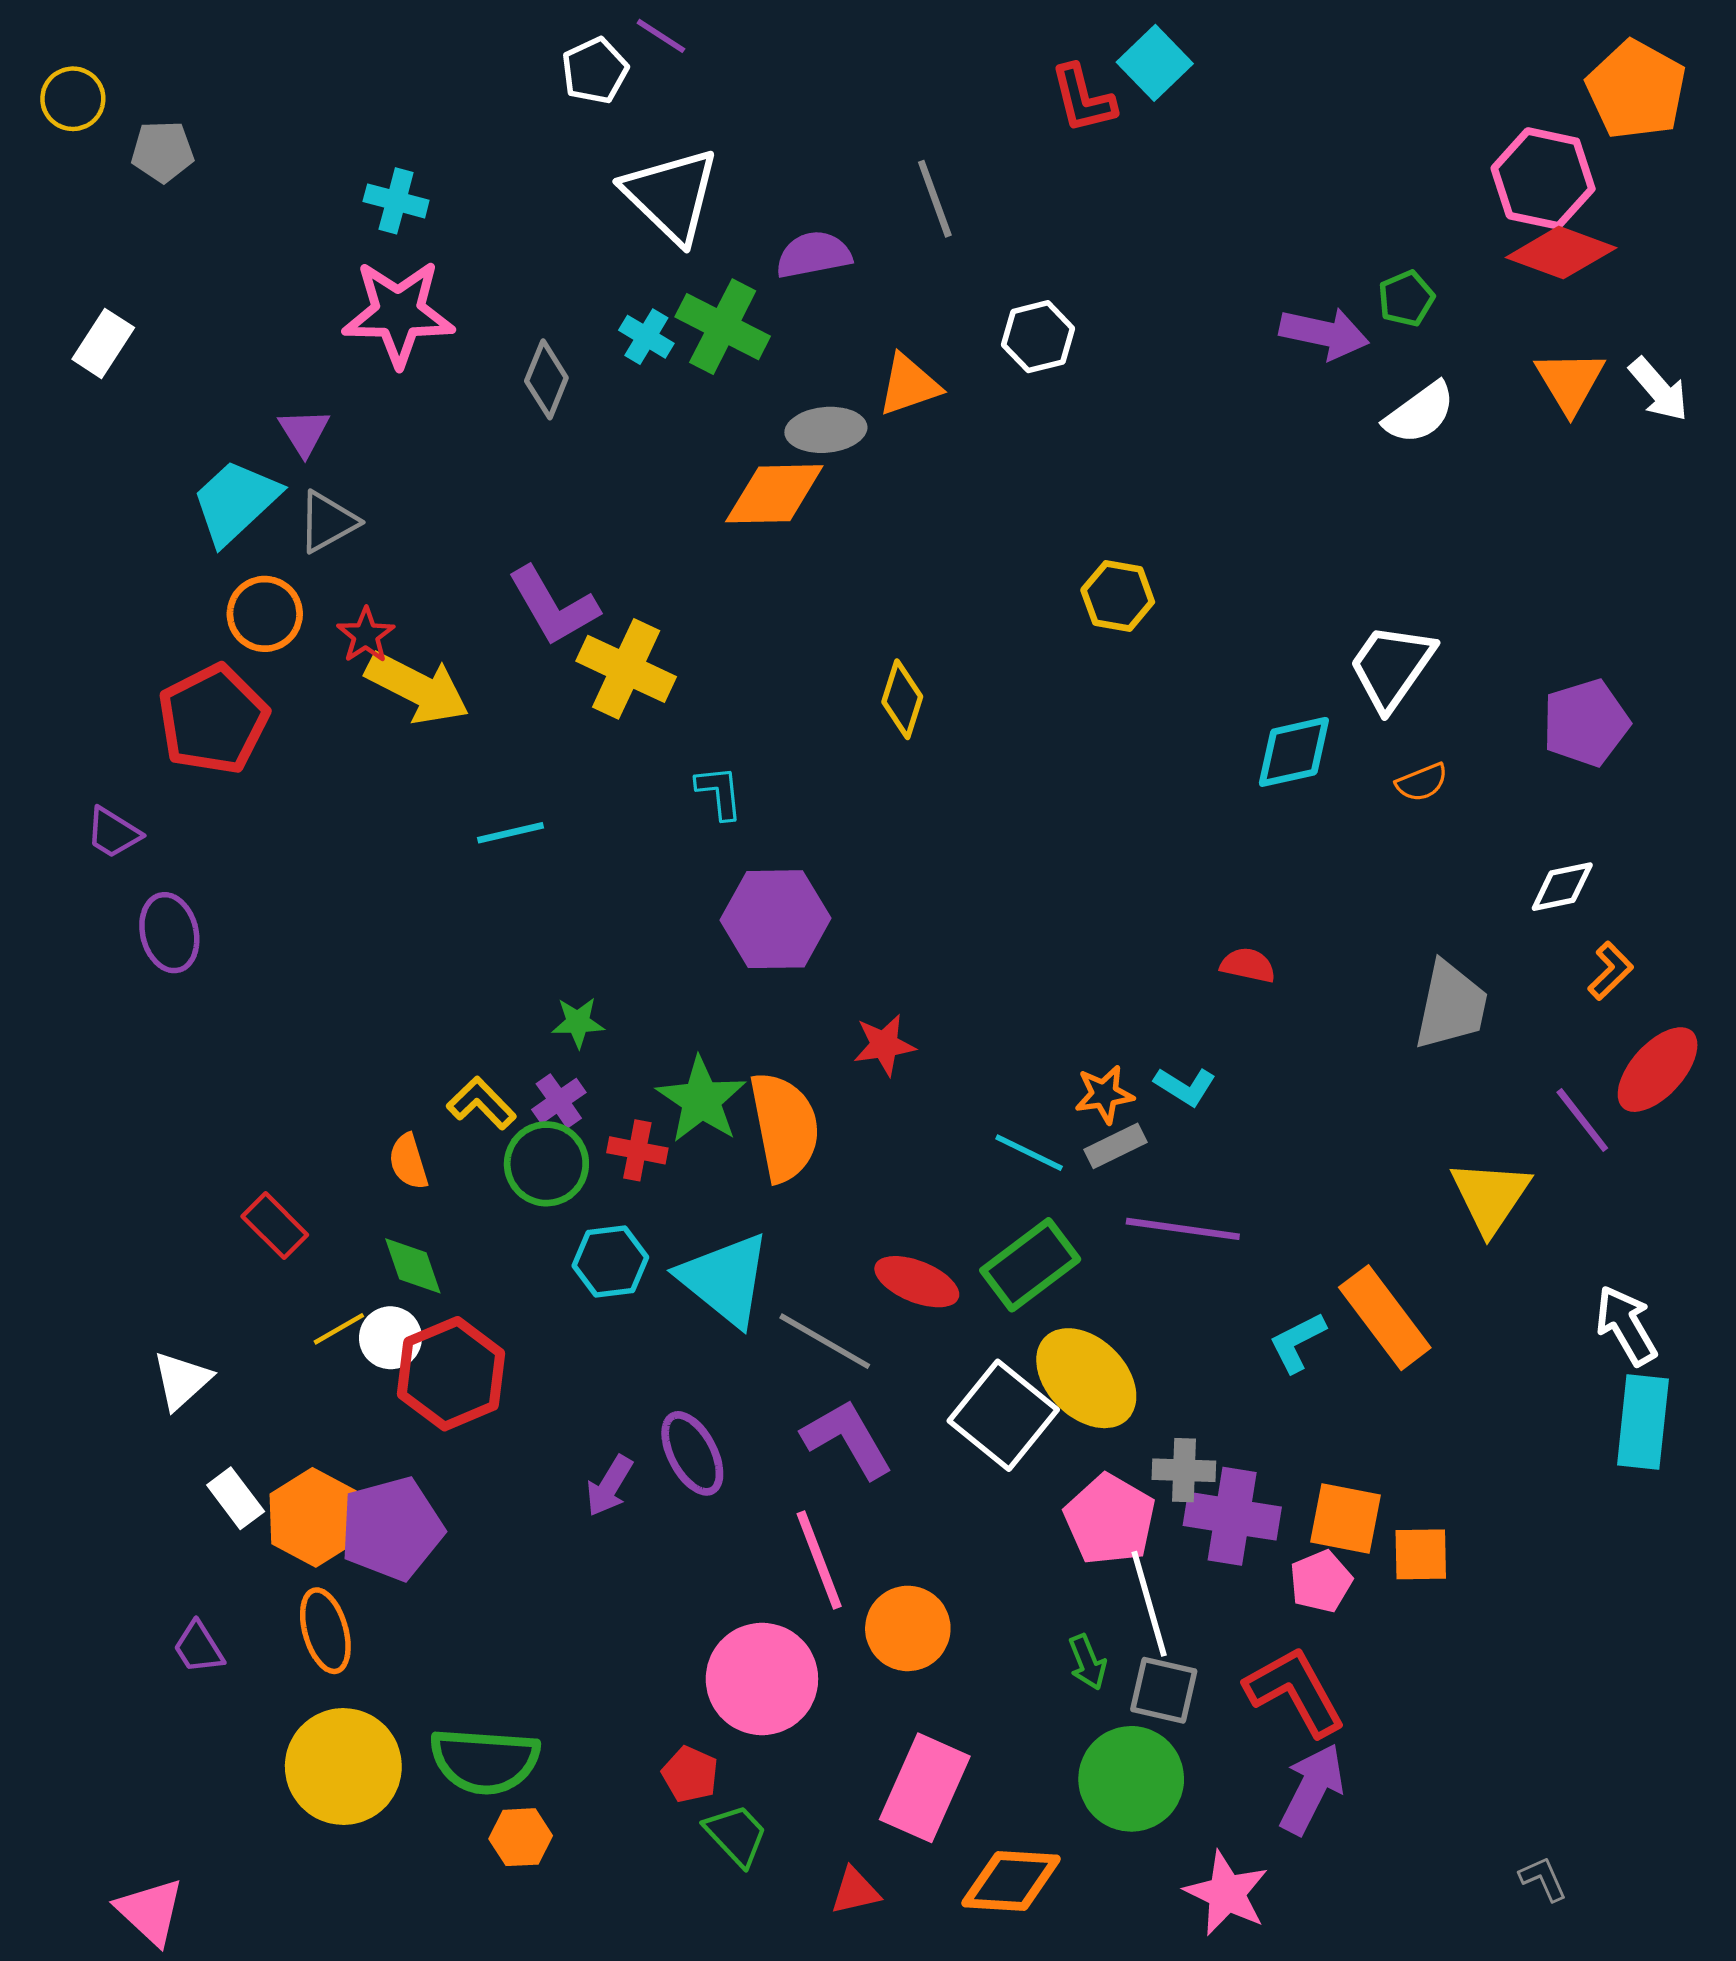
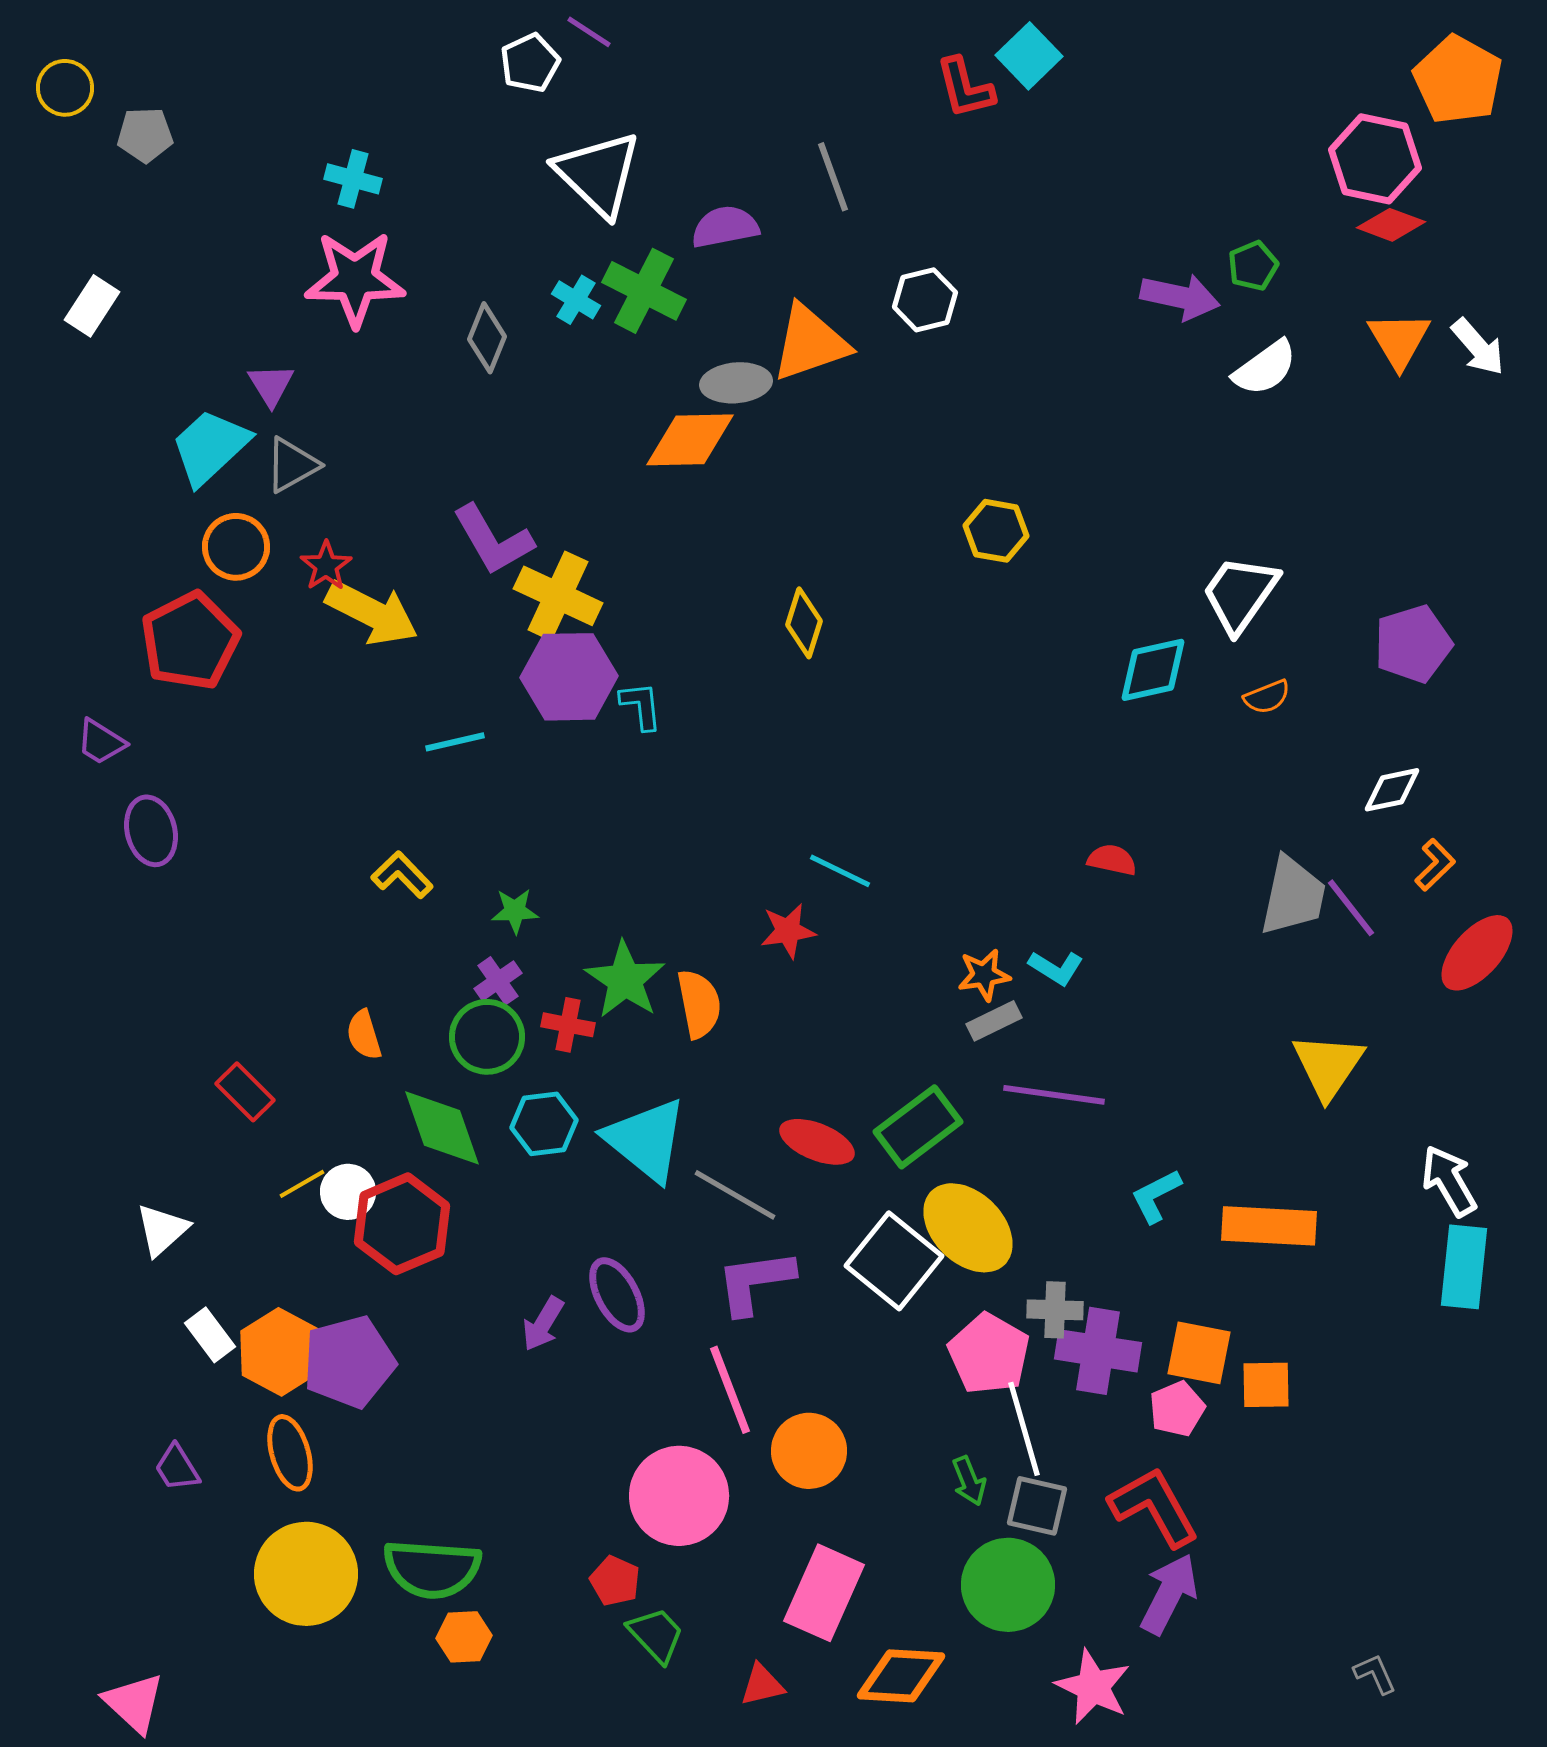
red diamond: (1561, 253) -> (1391, 225), size x0.7
orange triangle: (909, 385) -> (810, 343), size x1.4
purple hexagon: (775, 919) -> (569, 677), moved
yellow L-shape: (481, 1103) -> (402, 875), moved
purple line: (1582, 1120) -> (1351, 908), moved
orange semicircle: (784, 1127) -> (699, 1004), size x0.7
cyan line: (1029, 1153) -> (840, 871), moved
green diamond: (413, 1266) -> (442, 1128), moved, size x1.5
orange rectangle: (1385, 1318) -> (1269, 1226), moved, turned -50
purple L-shape: (847, 1439) -> (755, 1282), turned -68

